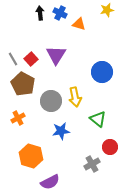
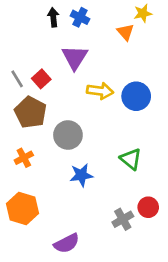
orange triangle: (79, 24) -> (125, 32), moved, turned 32
purple triangle: (56, 55) -> (75, 57), moved
yellow arrow: (75, 97) -> (100, 91), moved, turned -72
red circle: (110, 147) -> (148, 207), moved
orange hexagon: (31, 156) -> (22, 209), moved

